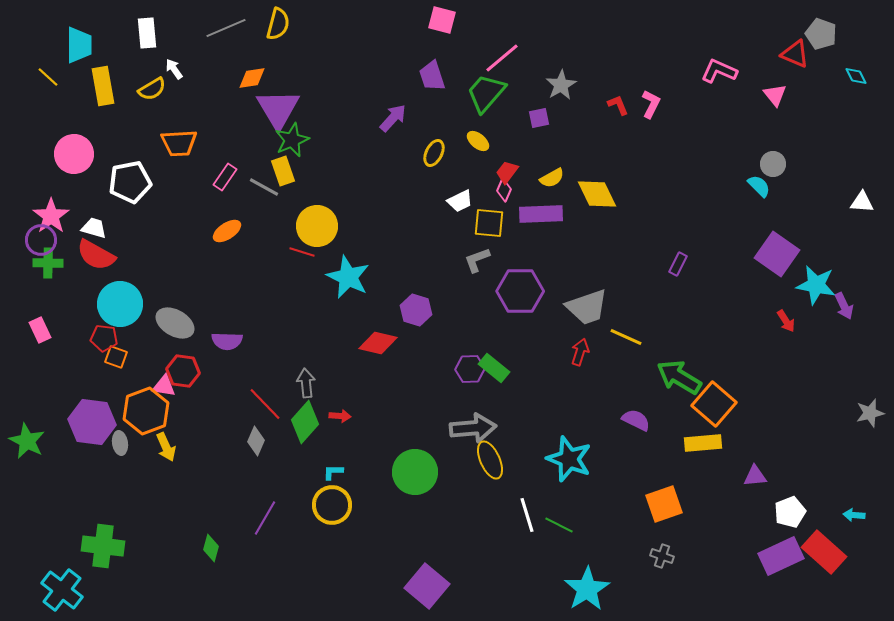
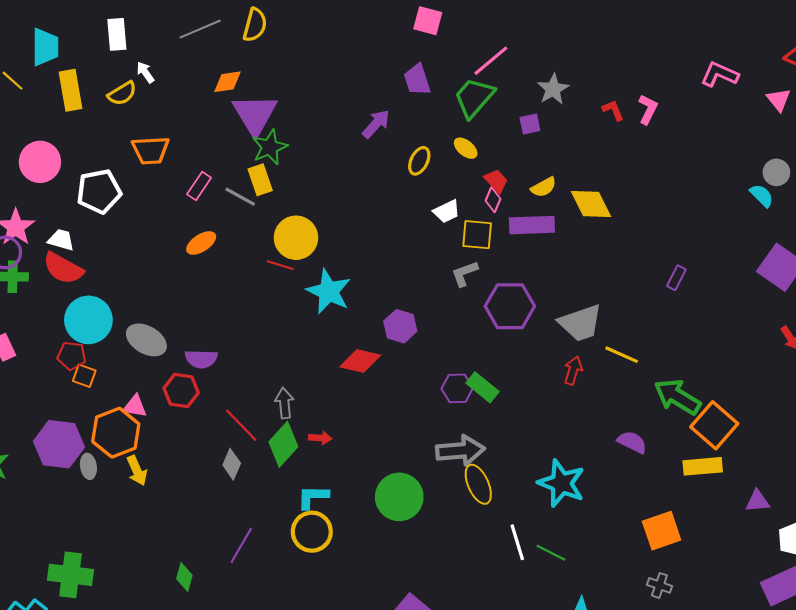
red trapezoid: (507, 172) -> (496, 181), turned 100
red hexagon: (183, 371) -> (181, 390), moved
cyan L-shape: (333, 472) -> (313, 497), size x1.5

